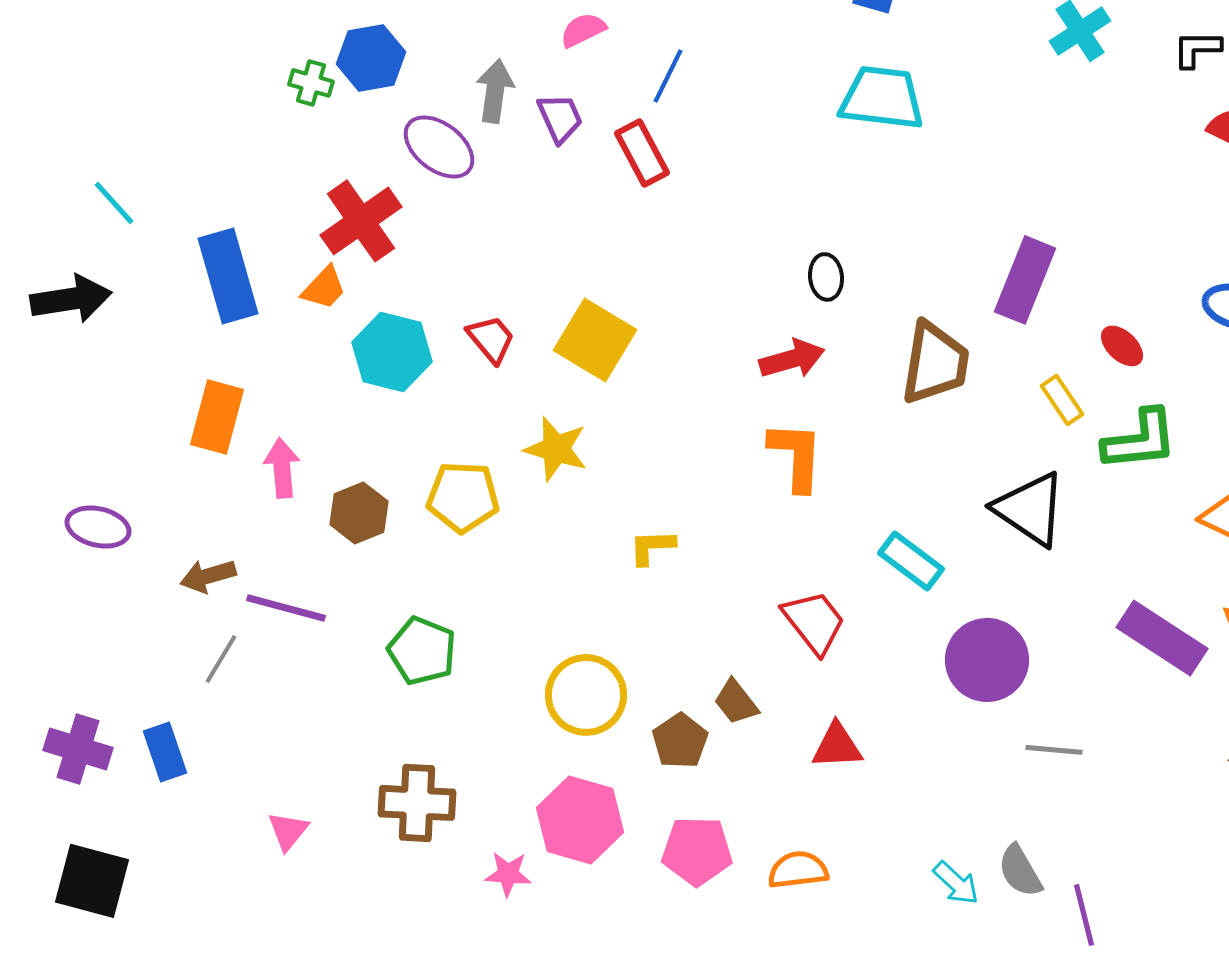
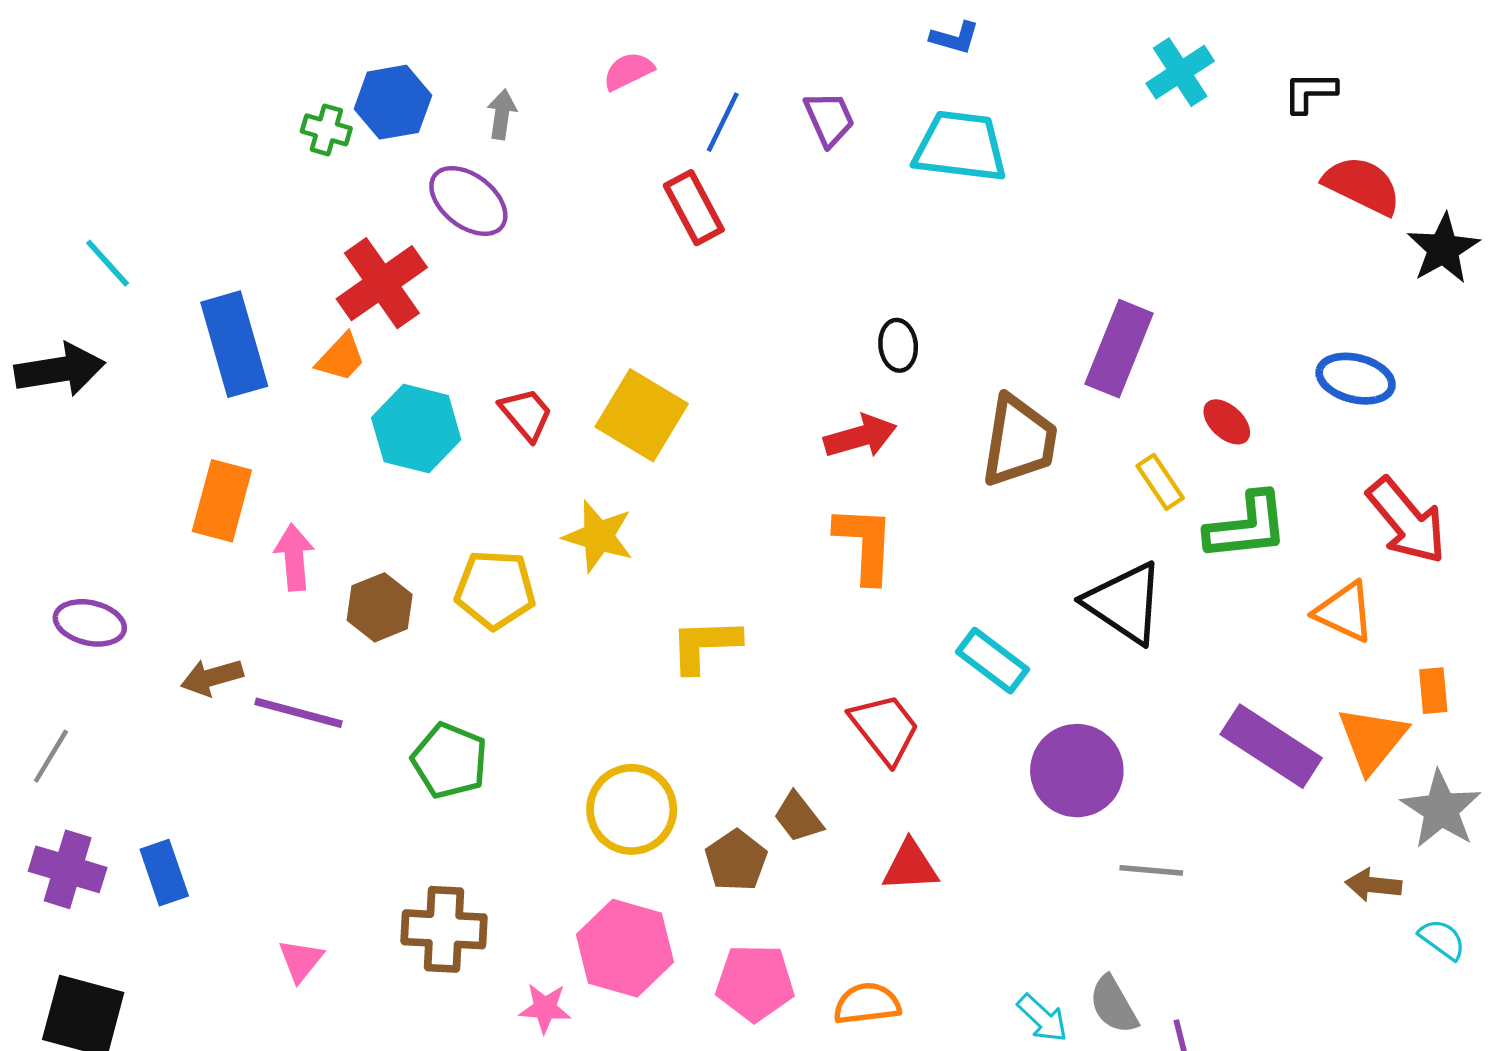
gray arrow: (495, 91) -> (502, 114), moved, size x0.7
purple trapezoid: (560, 118) -> (829, 119), moved
yellow L-shape: (652, 547) -> (705, 645), size x1.4
gray line: (221, 659) -> (51, 756), moved

